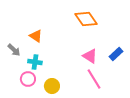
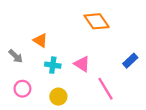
pink triangle: (90, 56) -> (82, 64), moved
cyan cross: (35, 62) -> (53, 65), moved
pink circle: (28, 79) -> (22, 89), moved

